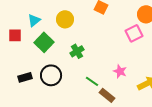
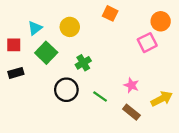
black circle: (51, 75) -> (66, 90), moved
black rectangle: (25, 77) -> (16, 73), moved
brown rectangle: (107, 95) -> (131, 112), moved

